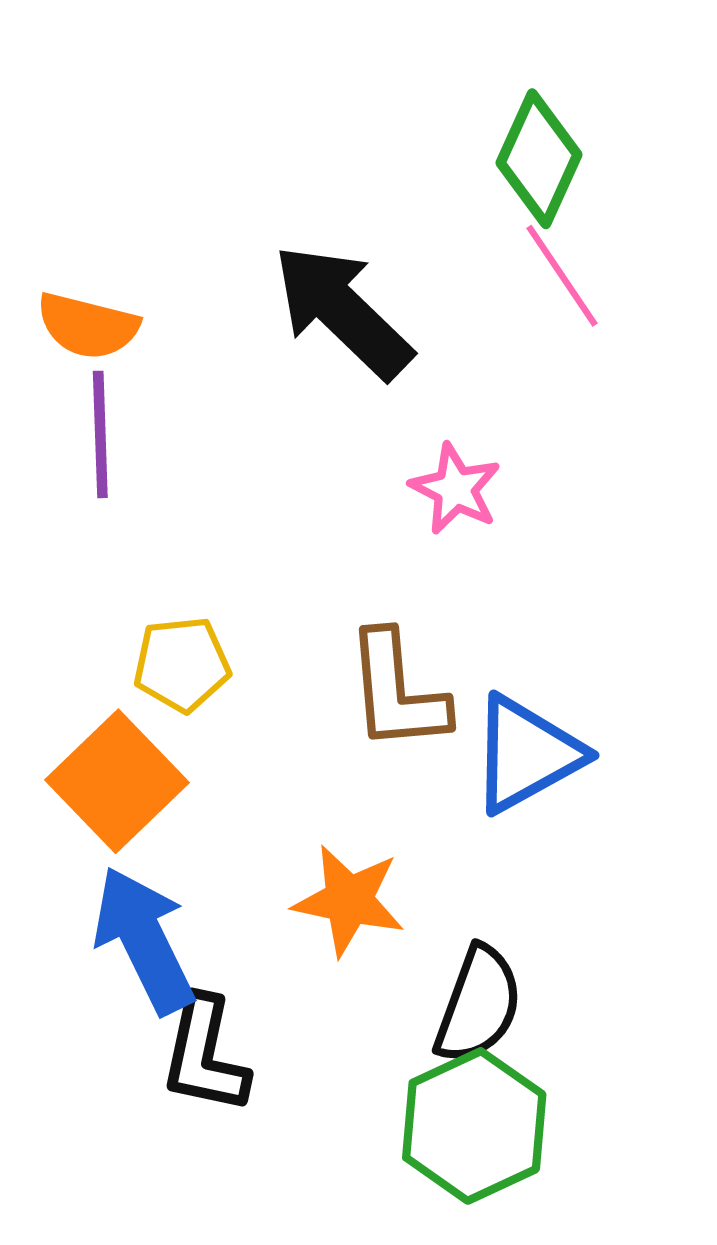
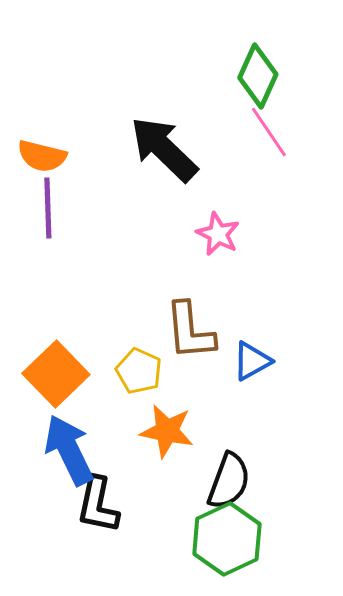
yellow pentagon: (182, 664) -> (139, 371), moved, turned 30
blue triangle: (526, 754) -> (252, 361), size x0.7

